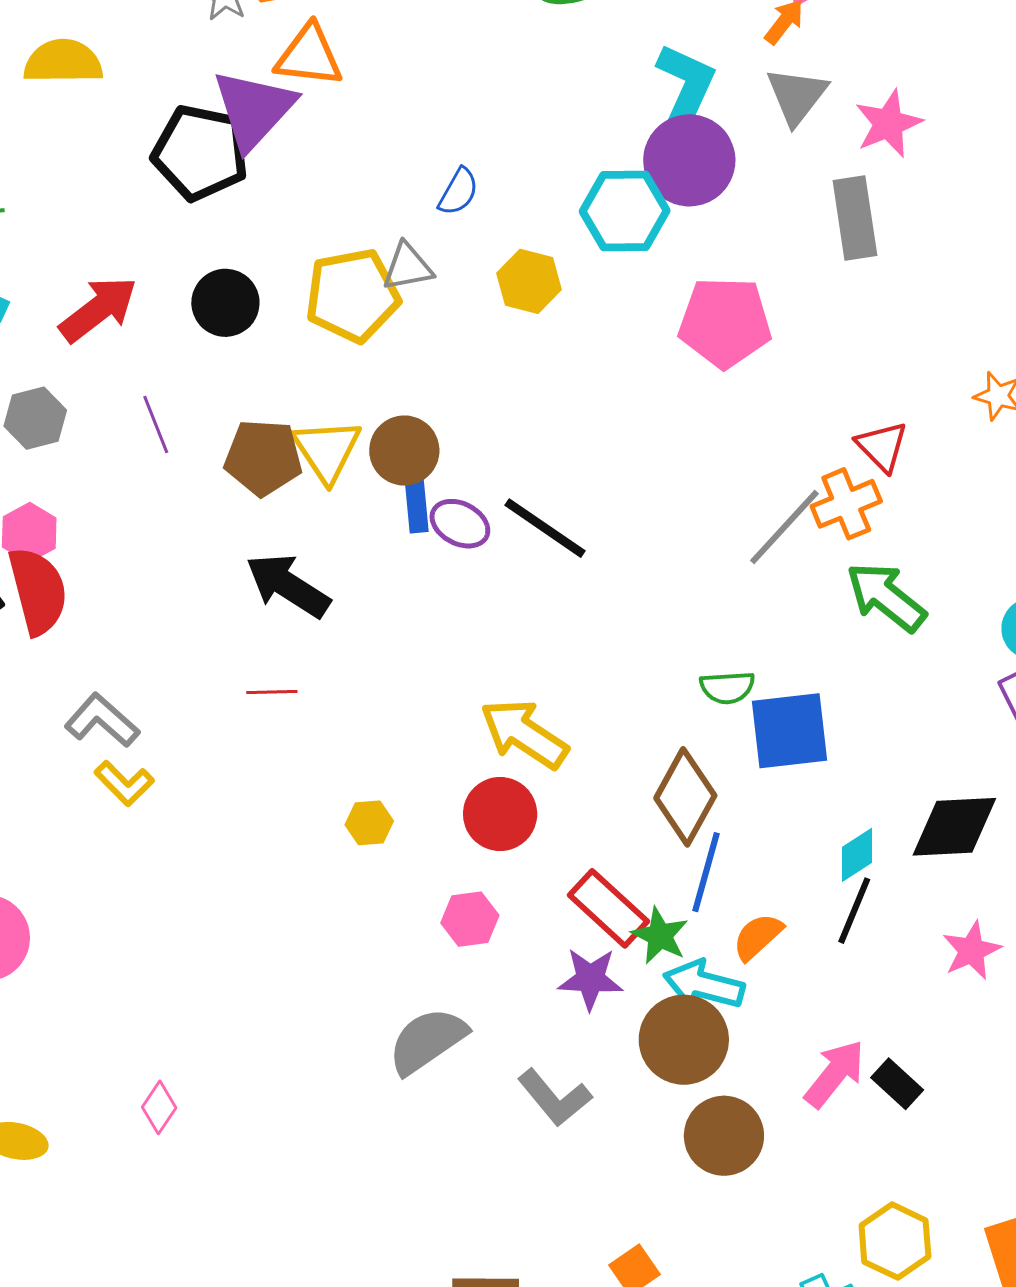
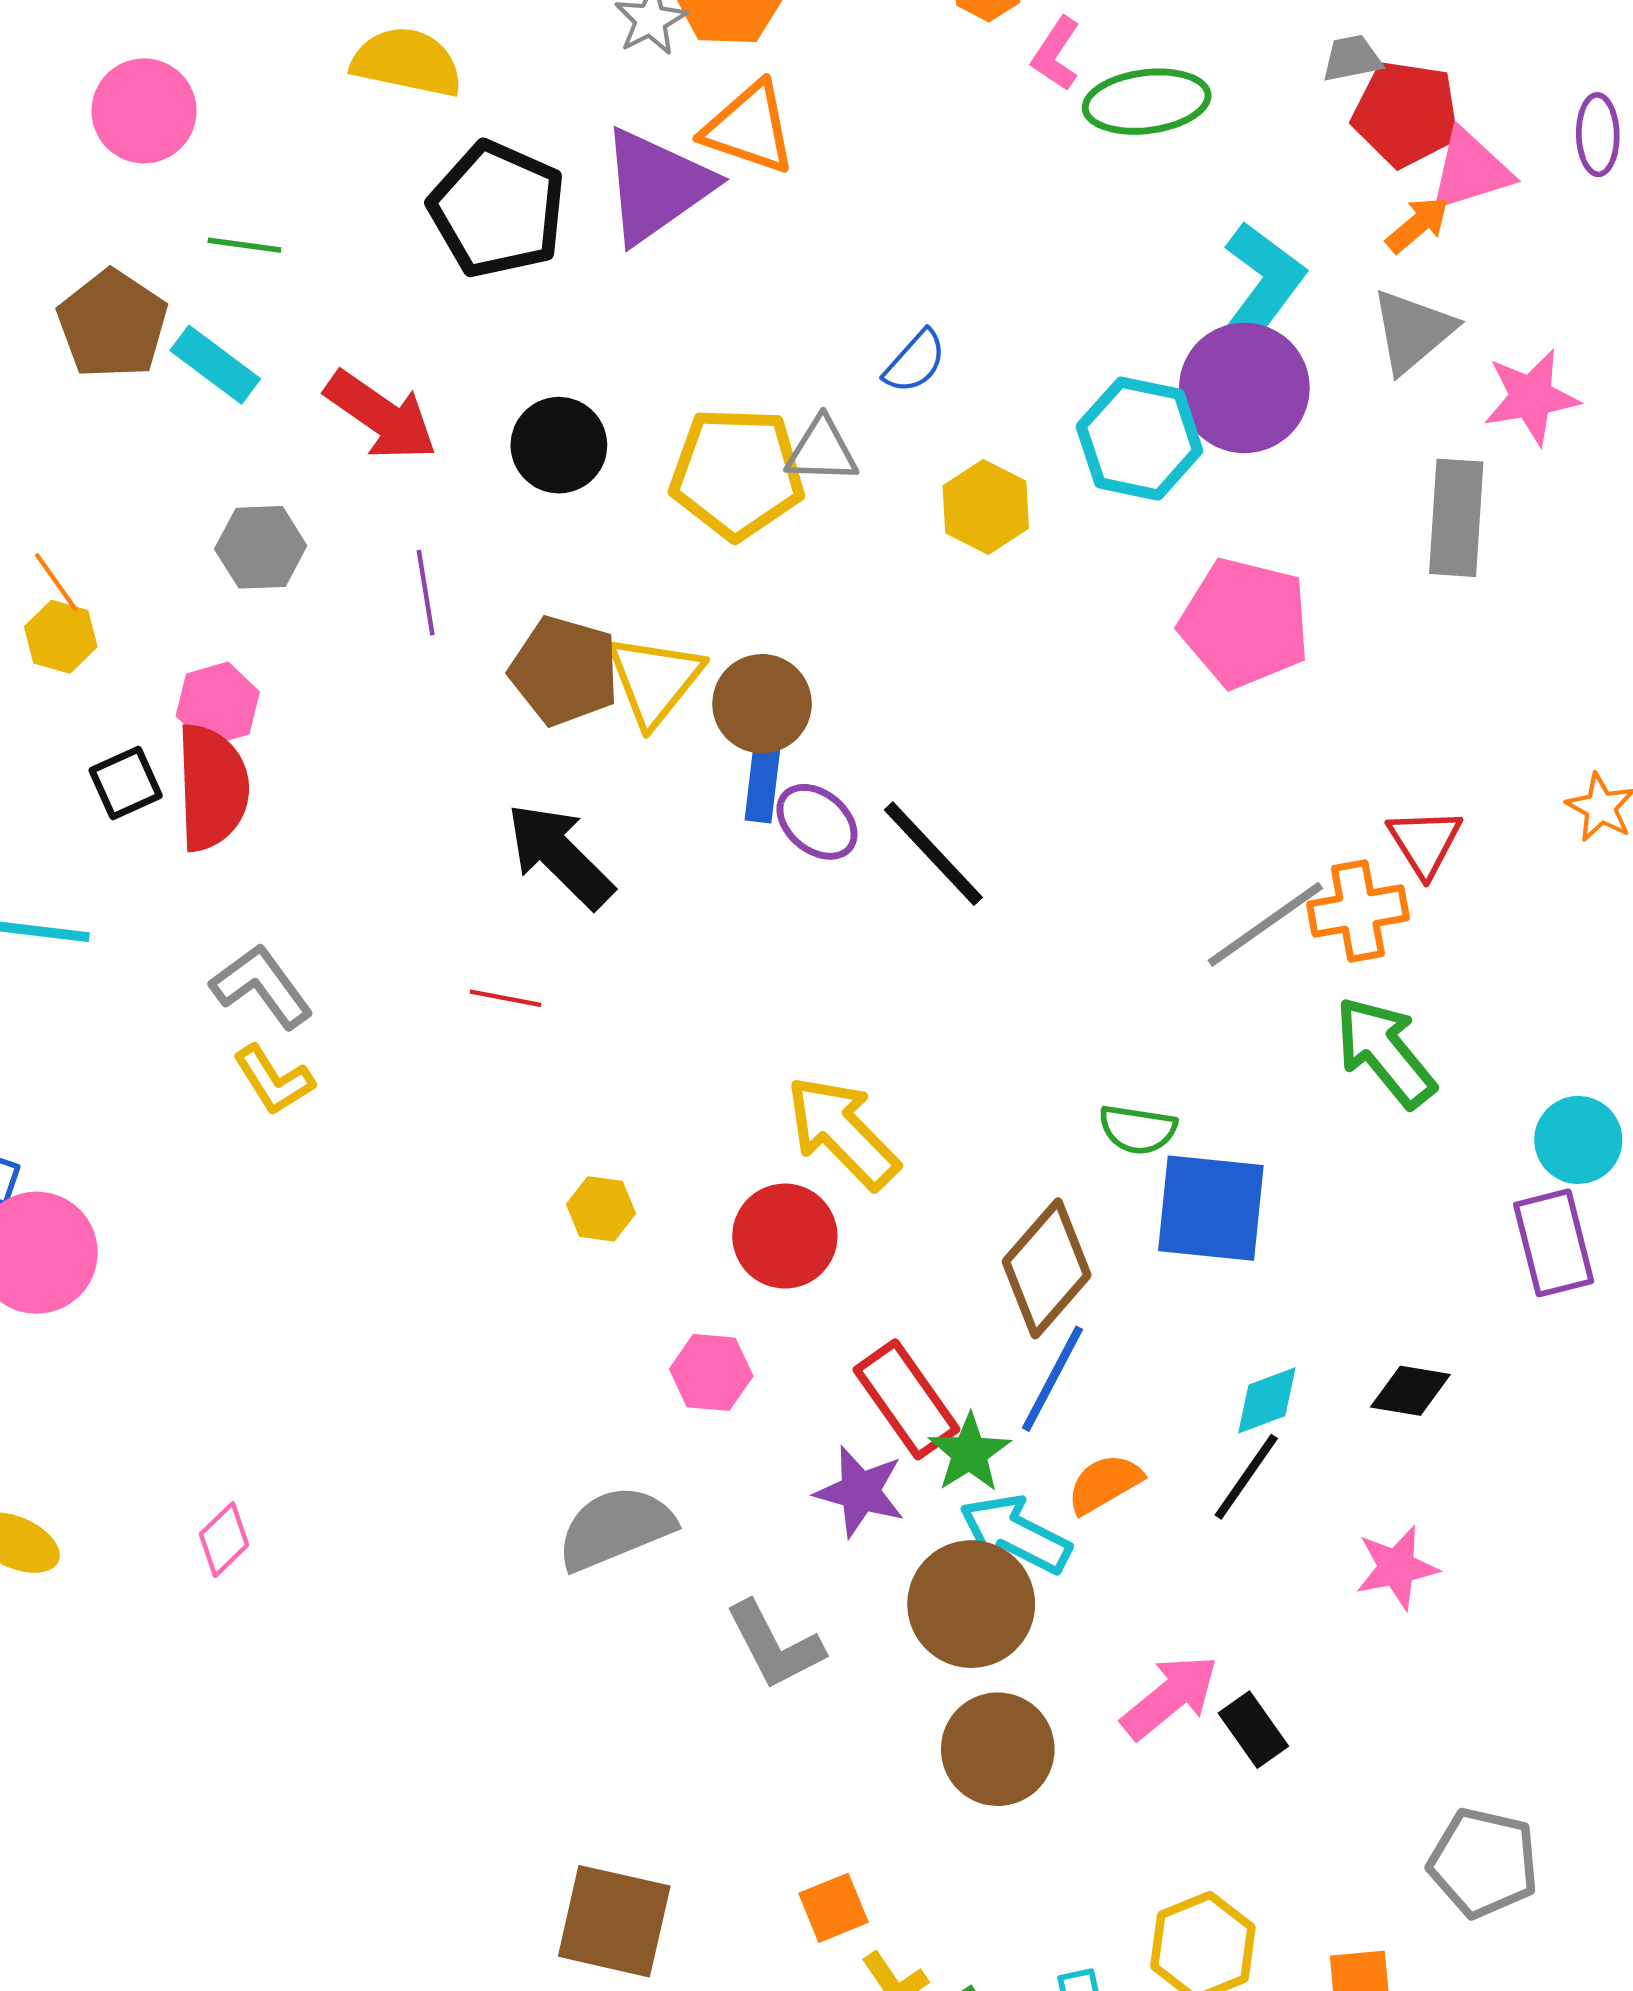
black pentagon: (200, 153) -> (497, 209), moved
red arrow: (98, 309) -> (381, 416), turned 60
black diamond: (954, 827) -> (1410, 1391), size x0.6

